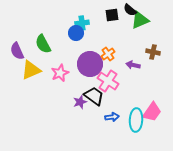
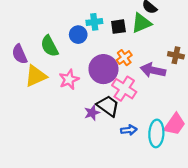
black square: (112, 15) -> (118, 27), moved
green triangle: (140, 20) -> (141, 23), moved
blue circle: (76, 33) -> (78, 35), moved
purple arrow: (133, 65) -> (153, 70), size x1.5

